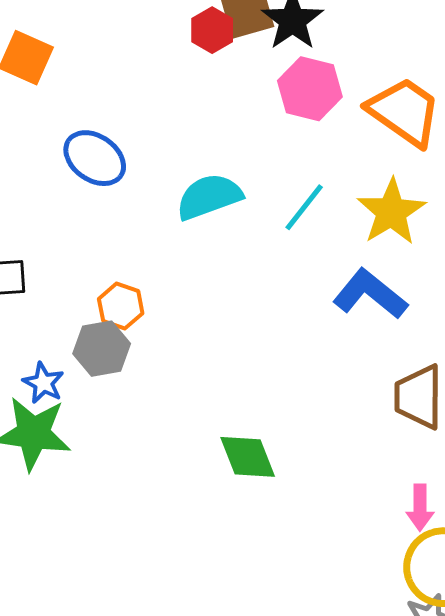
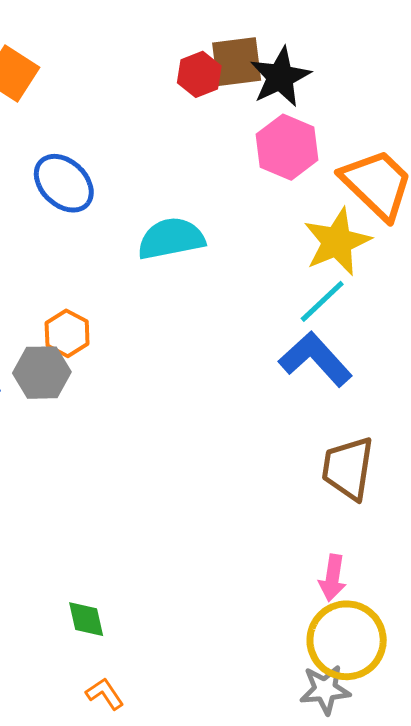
cyan line: (304, 207) -> (322, 301), moved
yellow star: (391, 212) -> (337, 242), moved
green diamond: (248, 457) -> (86, 619), moved, size x0.7

